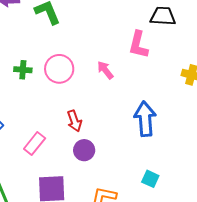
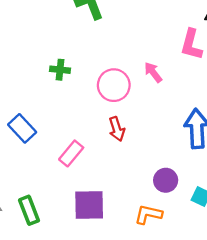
pink circle: (59, 69) -> (114, 85), moved
purple circle: (84, 150) -> (166, 180), moved

